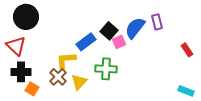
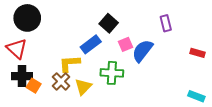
blue semicircle: (135, 28) -> (142, 51), moved
black square: (109, 31) -> (109, 23), moved
red rectangle: (187, 50) -> (197, 53), turned -40
orange square: (32, 89) -> (34, 86), moved

